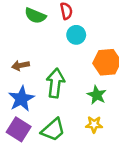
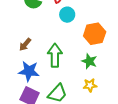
brown arrow: (21, 65) -> (25, 44), turned -32
blue star: (21, 99) -> (29, 71), turned -30

